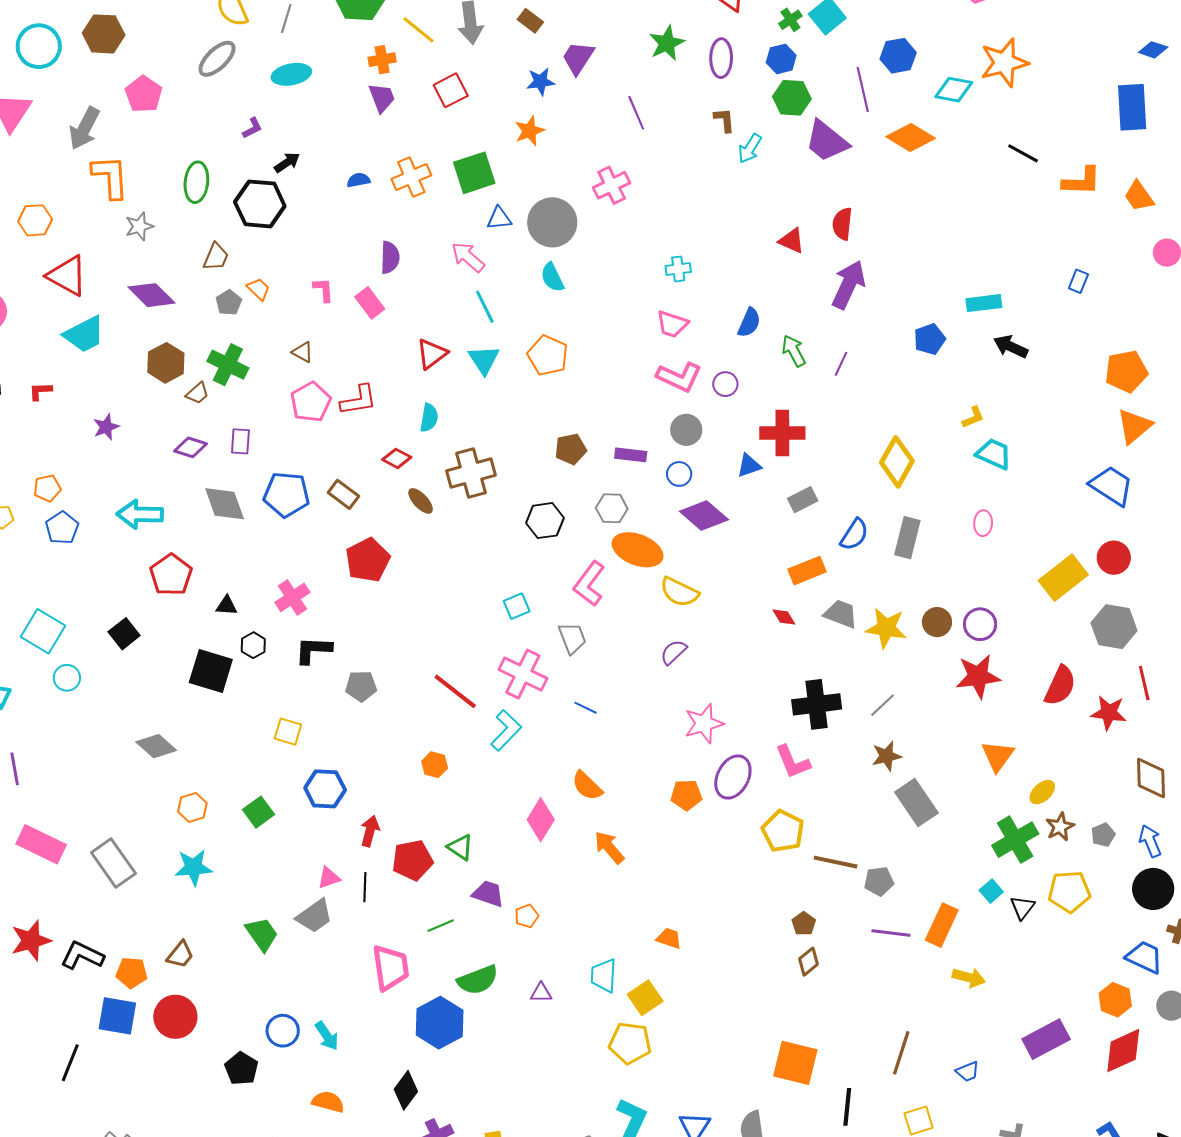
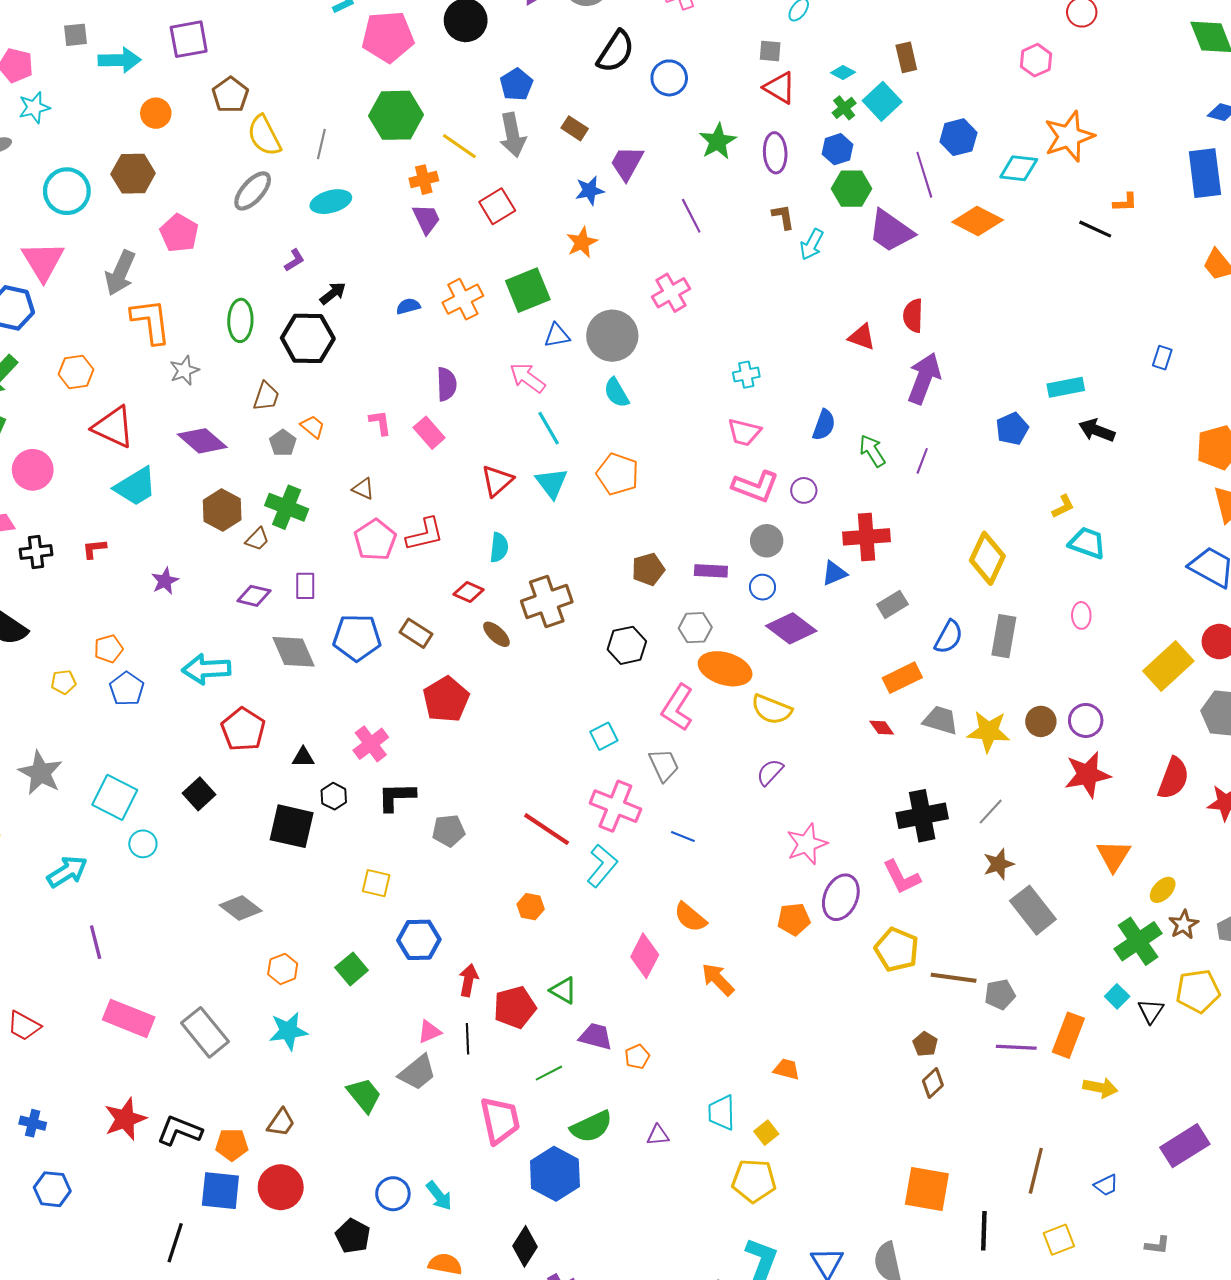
orange L-shape: (1082, 181) -> (1125, 202), moved, size x0.6
yellow square: (645, 998) -> (766, 1133), size x0.7

